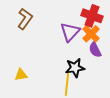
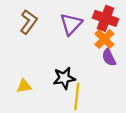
purple triangle: (70, 32) -> (71, 24), moved
black star: (75, 68) -> (64, 78), moved

